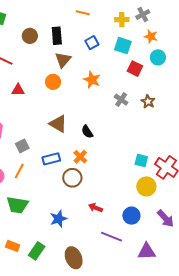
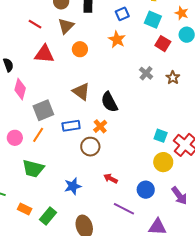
brown triangle: (63, 60) -> (66, 26), moved
orange star: (92, 80) -> (117, 39), moved
red triangle: (18, 90) -> (44, 54), size x1.5
black semicircle: (87, 132) -> (109, 102), size x1.5
gray square: (22, 146) -> (43, 110), size x1.5

